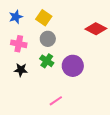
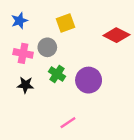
yellow square: (44, 18) -> (66, 23), moved, turned 35
gray circle: (48, 39) -> (47, 47), moved

